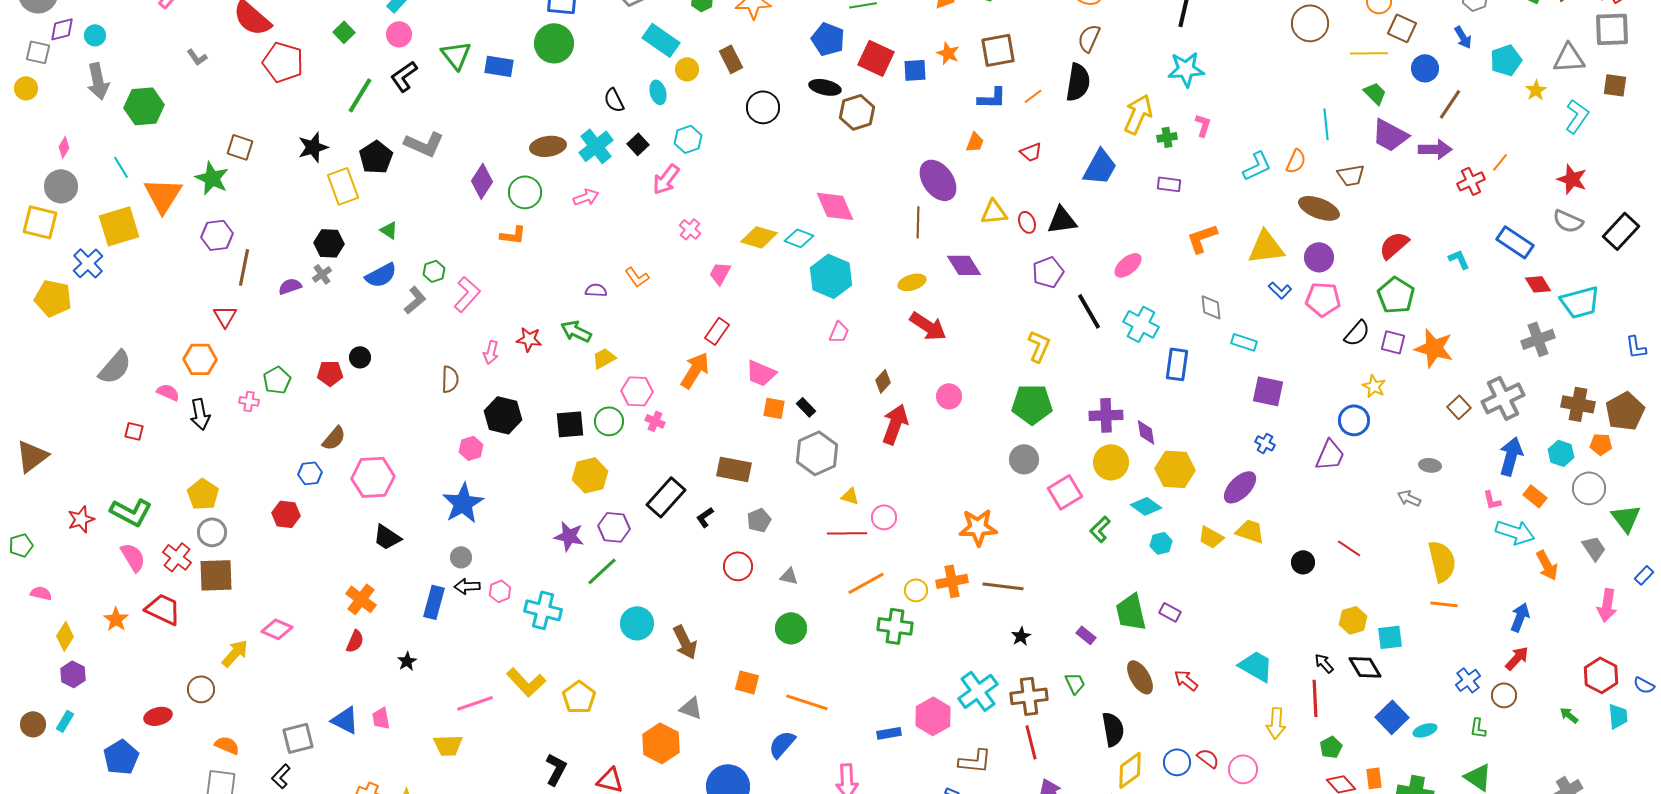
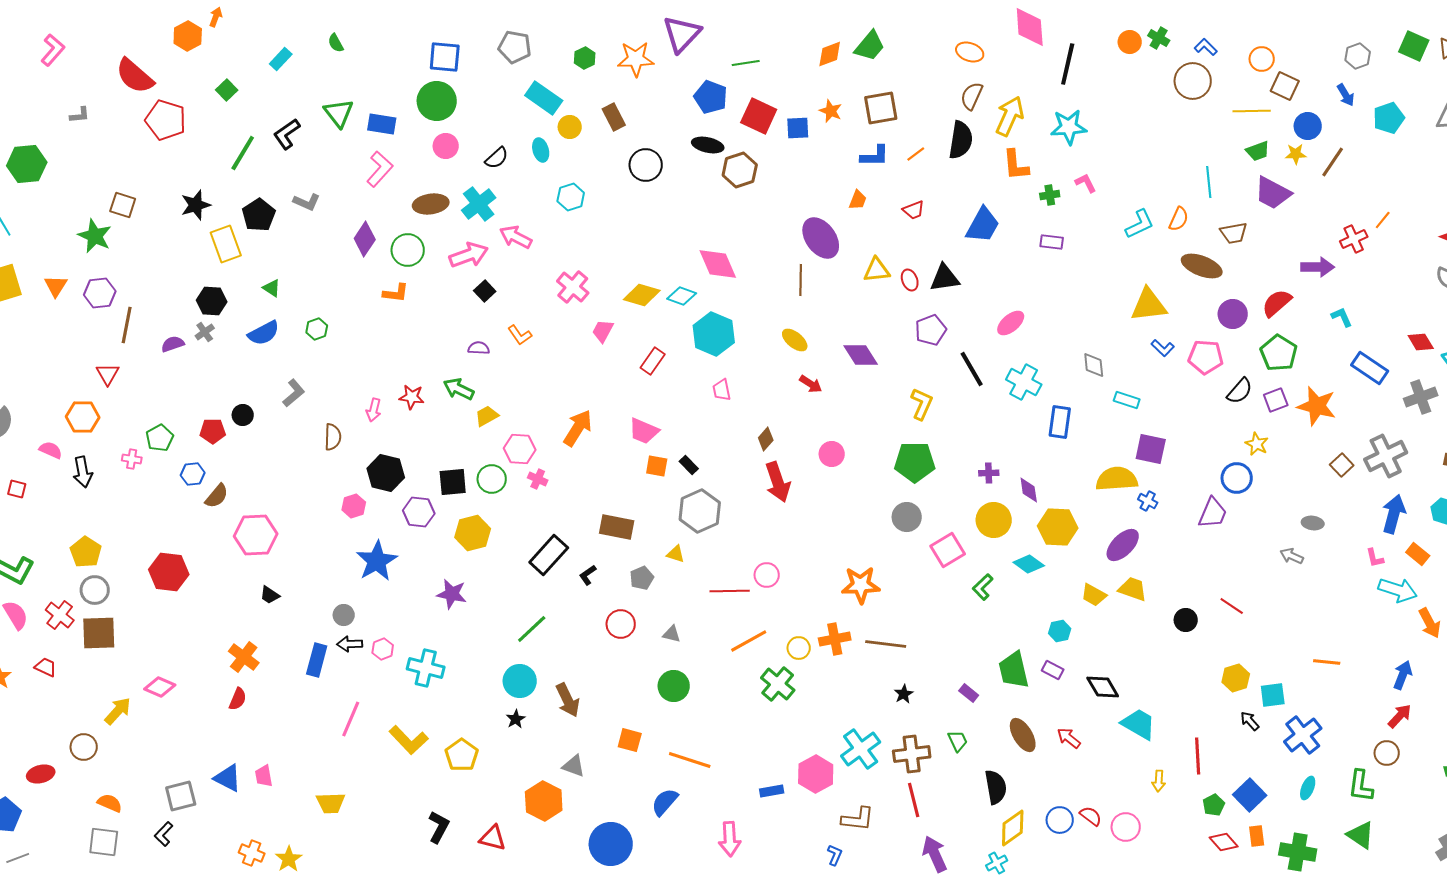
pink circle: (399, 34) -> (446, 146), moved
gray L-shape: (197, 57) -> (80, 115), turned -60
yellow star: (1536, 90) -> (1296, 154), moved, turned 30
green trapezoid: (1375, 93) -> (1258, 151), turned 115
black semicircle: (614, 100) -> (497, 158), turned -105
yellow arrow: (1138, 114) -> (1010, 116), moved
pink L-shape: (1203, 125) -> (1086, 183), turned -45
gray L-shape: (424, 144) -> (307, 202), size x0.7
black square: (638, 144) -> (485, 291), moved
purple arrow: (1435, 149) -> (1318, 267), moved
pink arrow: (666, 179) -> (516, 237), moved, turned 80
orange triangle: (163, 195) -> (56, 286), moved, size x0.6
pink arrow: (586, 197) -> (469, 255), size x1.5
pink cross: (690, 229) -> (573, 287), size x1.5
orange L-shape: (1202, 238) -> (1016, 165), moved, turned -76
blue rectangle: (1515, 242) -> (1370, 368), moved
purple circle: (1319, 257) -> (1233, 314), moved
purple diamond: (964, 265) -> (861, 355), moved
yellow ellipse: (912, 282) -> (795, 340), turned 56
pink L-shape: (467, 294) -> (380, 169), moved
gray L-shape: (415, 300) -> (294, 393), moved
red arrow: (928, 326) -> (811, 384), size x0.6
red rectangle: (717, 331) -> (653, 361), moved
pink trapezoid: (839, 332) -> (722, 390), turned 145
purple square: (1393, 342) -> (1276, 400), turned -35
purple cross: (1106, 415) -> (989, 473), size x0.6
red arrow: (895, 424) -> (778, 482), turned 141
blue hexagon: (310, 473) -> (193, 474), moved
yellow triangle: (850, 496) -> (676, 554), moved
blue star: (463, 503) -> (377, 561), moved
red hexagon: (286, 514) -> (169, 572), size x1.4
purple hexagon: (614, 527) -> (419, 512), moved
black trapezoid: (387, 537) -> (270, 595), size x0.7
cyan hexagon: (1161, 543) -> (1060, 631), moved
yellow semicircle: (1442, 561) -> (1117, 479), moved, turned -81
green line: (602, 571) -> (532, 629), moved
red trapezoid: (163, 609) -> (46, 667), size x0.6
green cross: (895, 626) -> (778, 684), turned 32
black star: (407, 661) -> (516, 719), moved
black arrow: (1324, 663) -> (1250, 721), moved
black diamond: (1365, 667) -> (1103, 687), moved
blue cross: (1468, 680) -> (1303, 735), moved, size x1.5
pink line: (475, 703) -> (351, 719), moved, turned -48
blue square: (1392, 717) -> (1250, 795), moved
yellow arrow: (1276, 723) -> (1159, 781), size x0.7
green L-shape: (1478, 728) -> (1361, 786), size x1.6
cyan ellipse: (1425, 730) -> (1308, 788), turned -50

